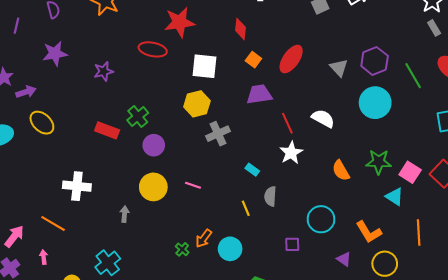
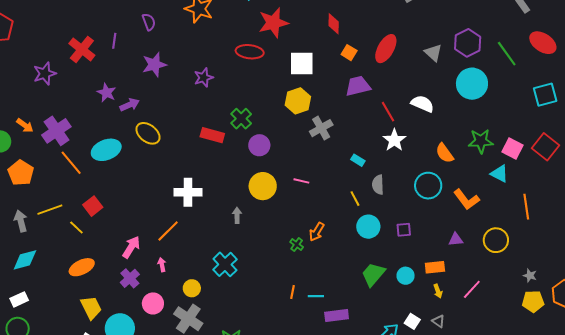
cyan circle: (321, 219) -> (428, 186), moved
orange line: (53, 224) -> (168, 231), turned -70
orange L-shape: (369, 232) -> (466, 199), moved
cyan circle: (230, 249) -> (368, 227), moved
purple triangle: (344, 259) -> (456, 239), turned -35

